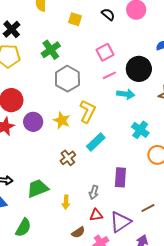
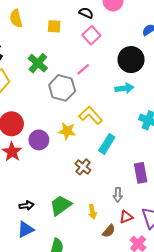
pink square: (105, 52) -> (91, 35), moved
pink line: (109, 75) -> (83, 69), moved
yellow L-shape: (87, 111) -> (91, 115), turned -55
brown semicircle: (78, 232) -> (109, 231), moved

